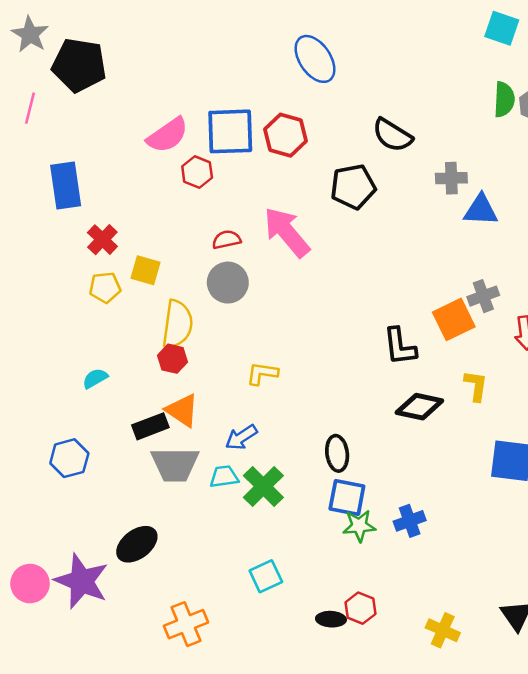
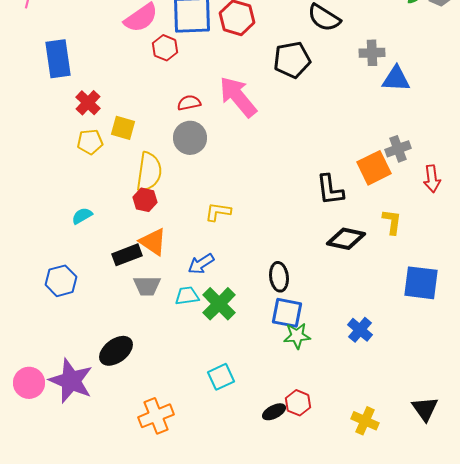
gray trapezoid: (175, 464) -> (147, 286), size x0.7
blue cross: (410, 521) -> (360, 330), moved, turned -30
black ellipse: (331, 619) -> (274, 412), turned -30

